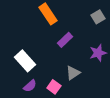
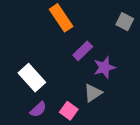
gray square: (98, 17) -> (125, 22), turned -32
purple star: (98, 53) -> (104, 67), moved

